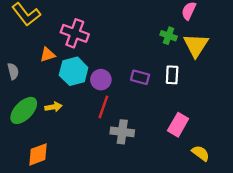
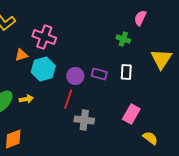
yellow triangle: (196, 45) -> (161, 59), moved
purple circle: (101, 80) -> (75, 76), moved

